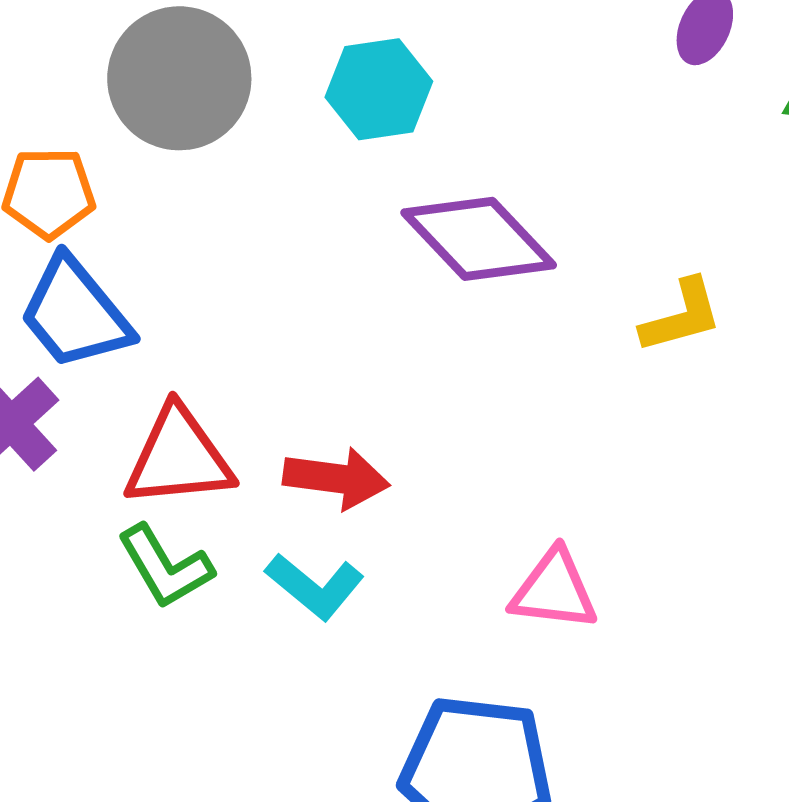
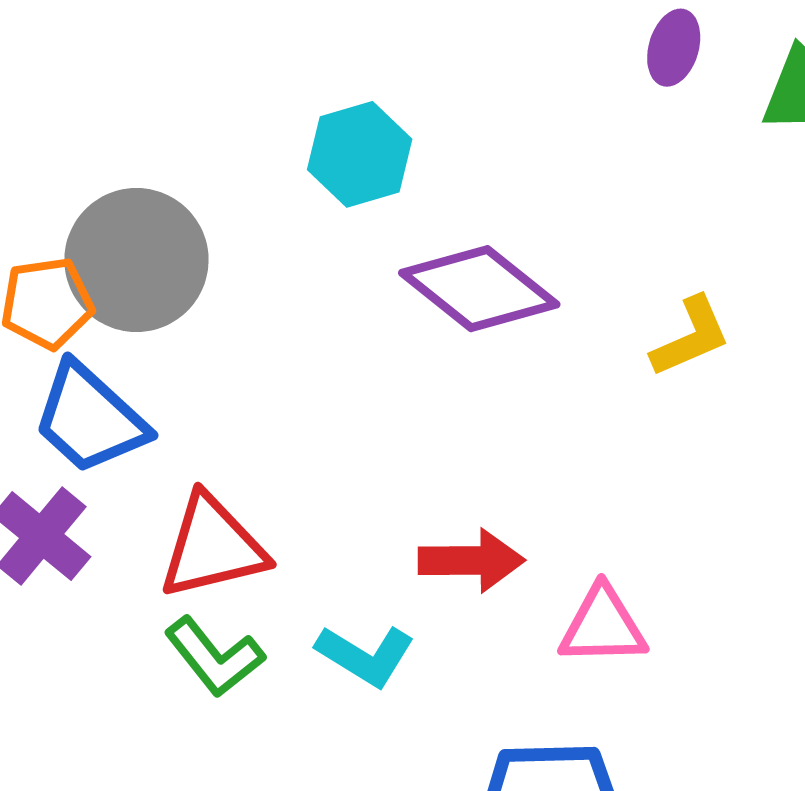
gray circle: (179, 78) -> (136, 260), moved
red arrow: (336, 478) -> (471, 561), moved

